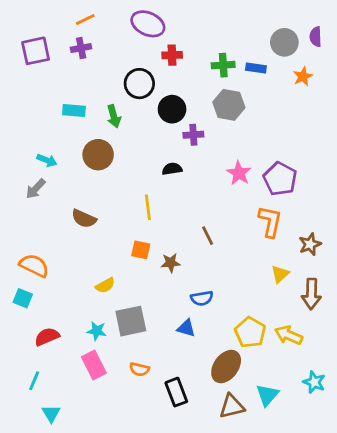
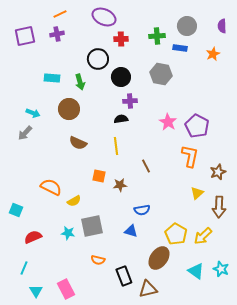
gray circle: (284, 42) -> (187, 26), moved
green cross: (223, 65) -> (157, 36), moved
purple cross: (193, 135) -> (130, 101), moved
yellow line: (148, 207) -> (116, 146), moved
brown semicircle: (84, 219) -> (78, 143), moved
orange semicircle: (34, 266) -> (51, 187), moved
yellow arrow: (289, 335) -> (203, 236), turned -66
pink rectangle: (94, 365) -> (66, 289), moved
cyan triangle: (267, 395) -> (196, 271), moved, turned -36
brown triangle: (232, 406) -> (148, 289), moved

